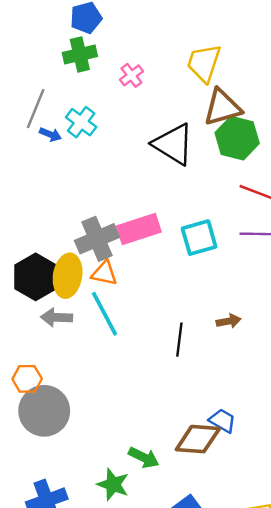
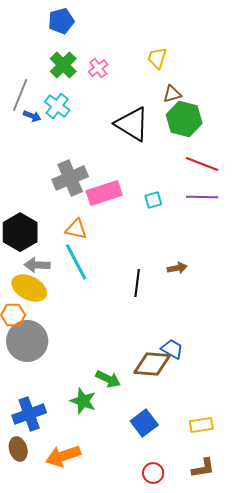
green cross: (80, 55) -> (63, 65), moved, turned -32
yellow trapezoid: (204, 63) -> (157, 58), size x0.7
brown triangle: (222, 107) -> (172, 94), size x0.6
cyan square: (199, 238) -> (153, 200), size x0.6
gray cross: (97, 239) -> (70, 178), moved
yellow ellipse: (68, 276) -> (29, 288), moved, turned -72

